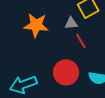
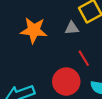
red line: (81, 41) -> (84, 58), moved

